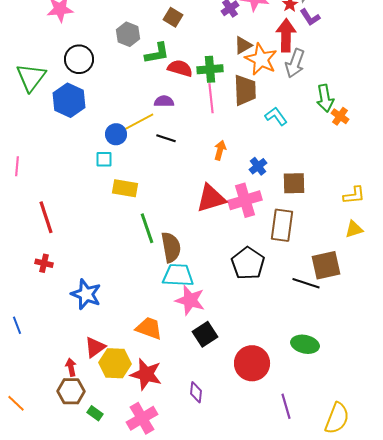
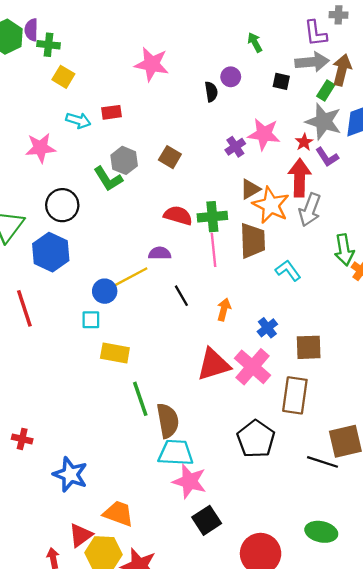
gray hexagon: (128, 34) -> (124, 160), moved
green L-shape: (157, 53) -> (108, 179), moved, turned 68
black line: (166, 138) -> (181, 296), moved, turned 42
pink cross: (245, 200) -> (253, 367), turned -32
red line: (46, 217) -> (24, 308), moved
orange trapezoid: (149, 328) -> (118, 513), moved

